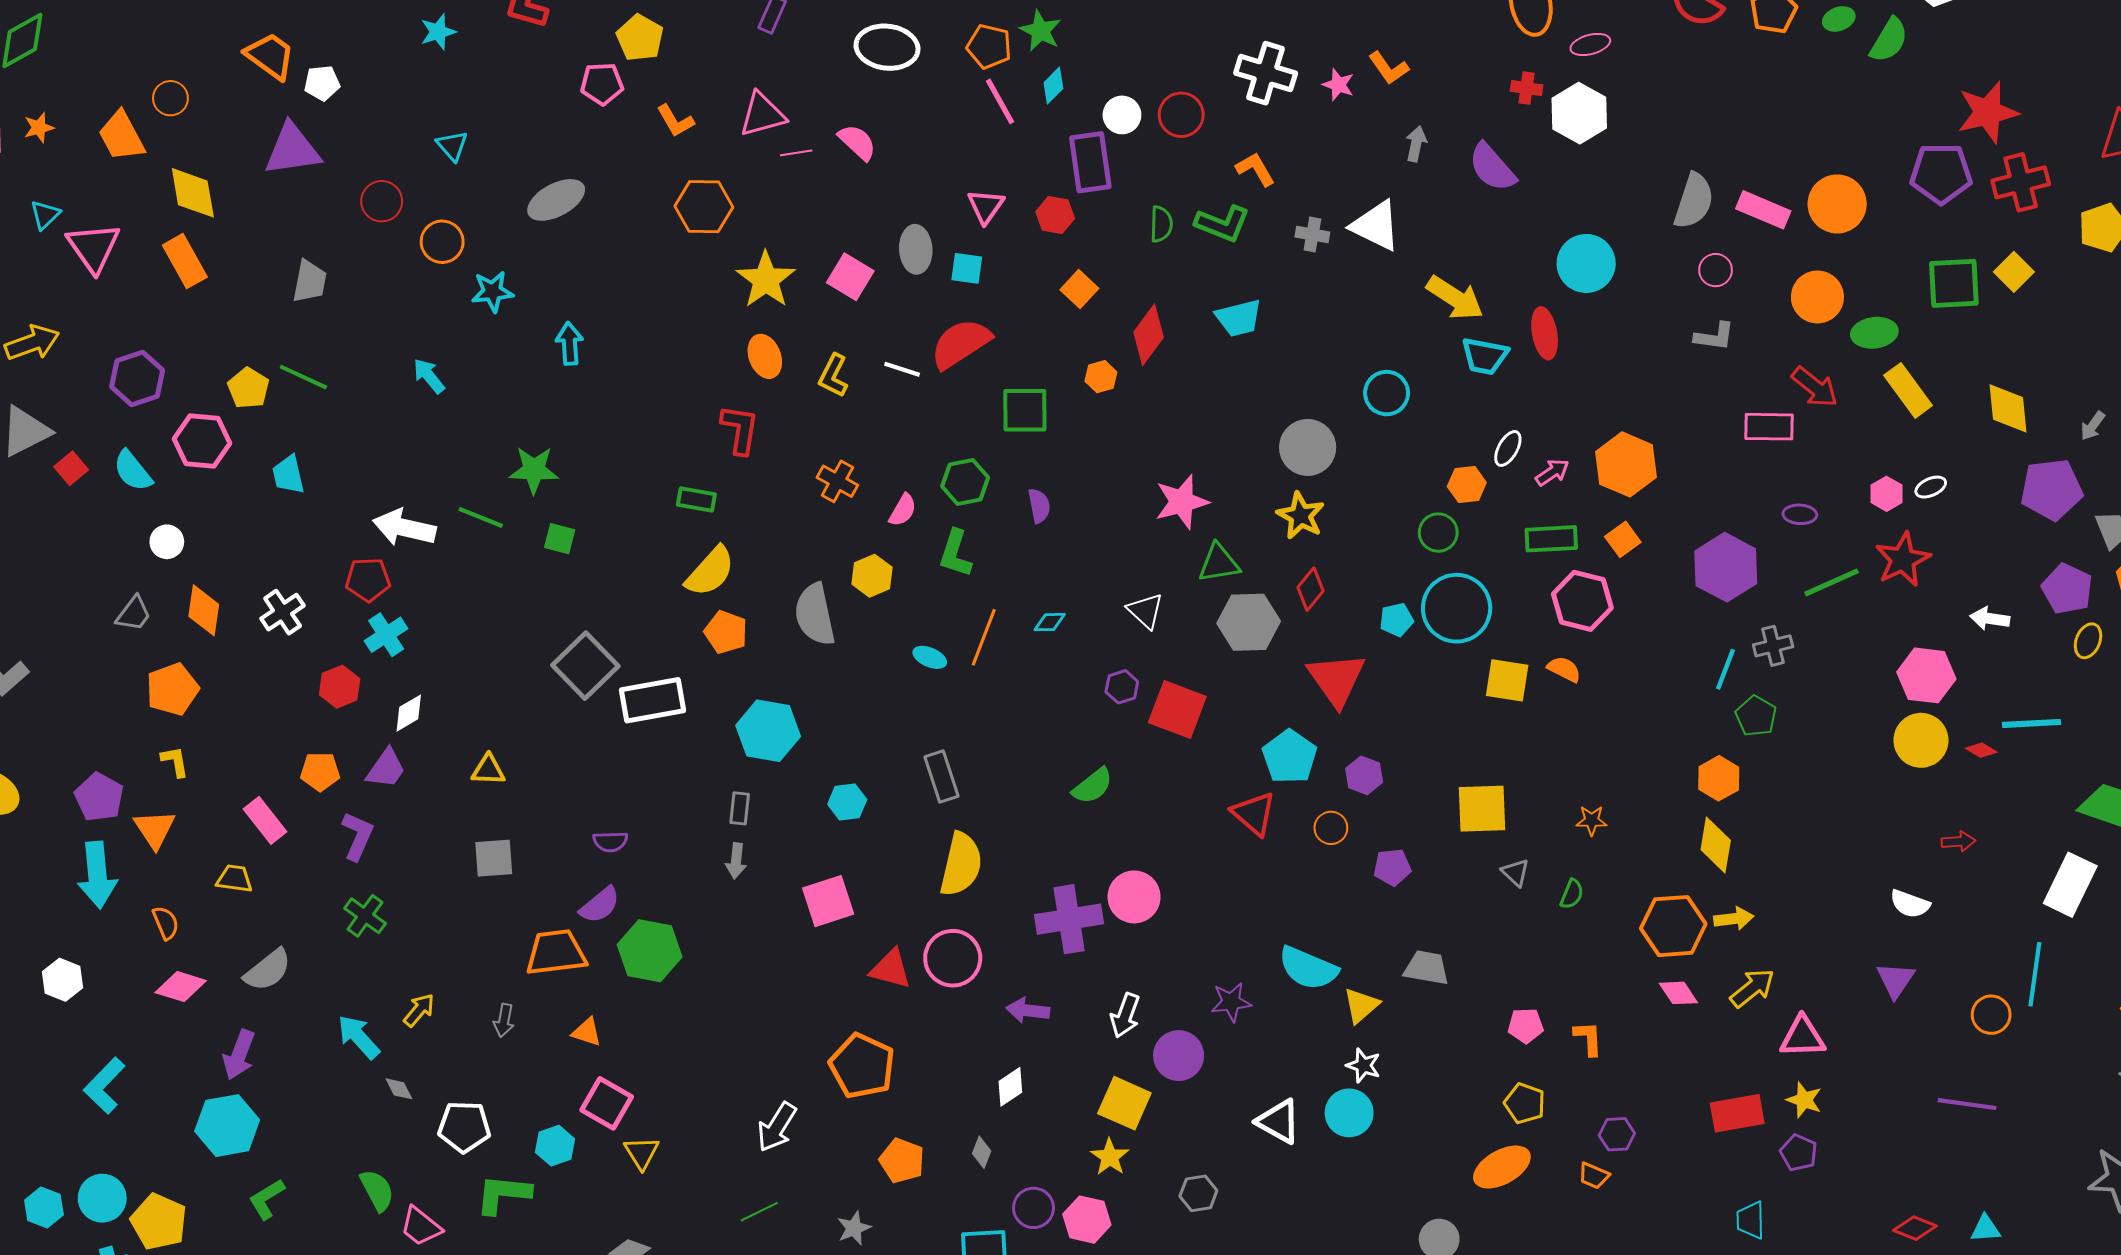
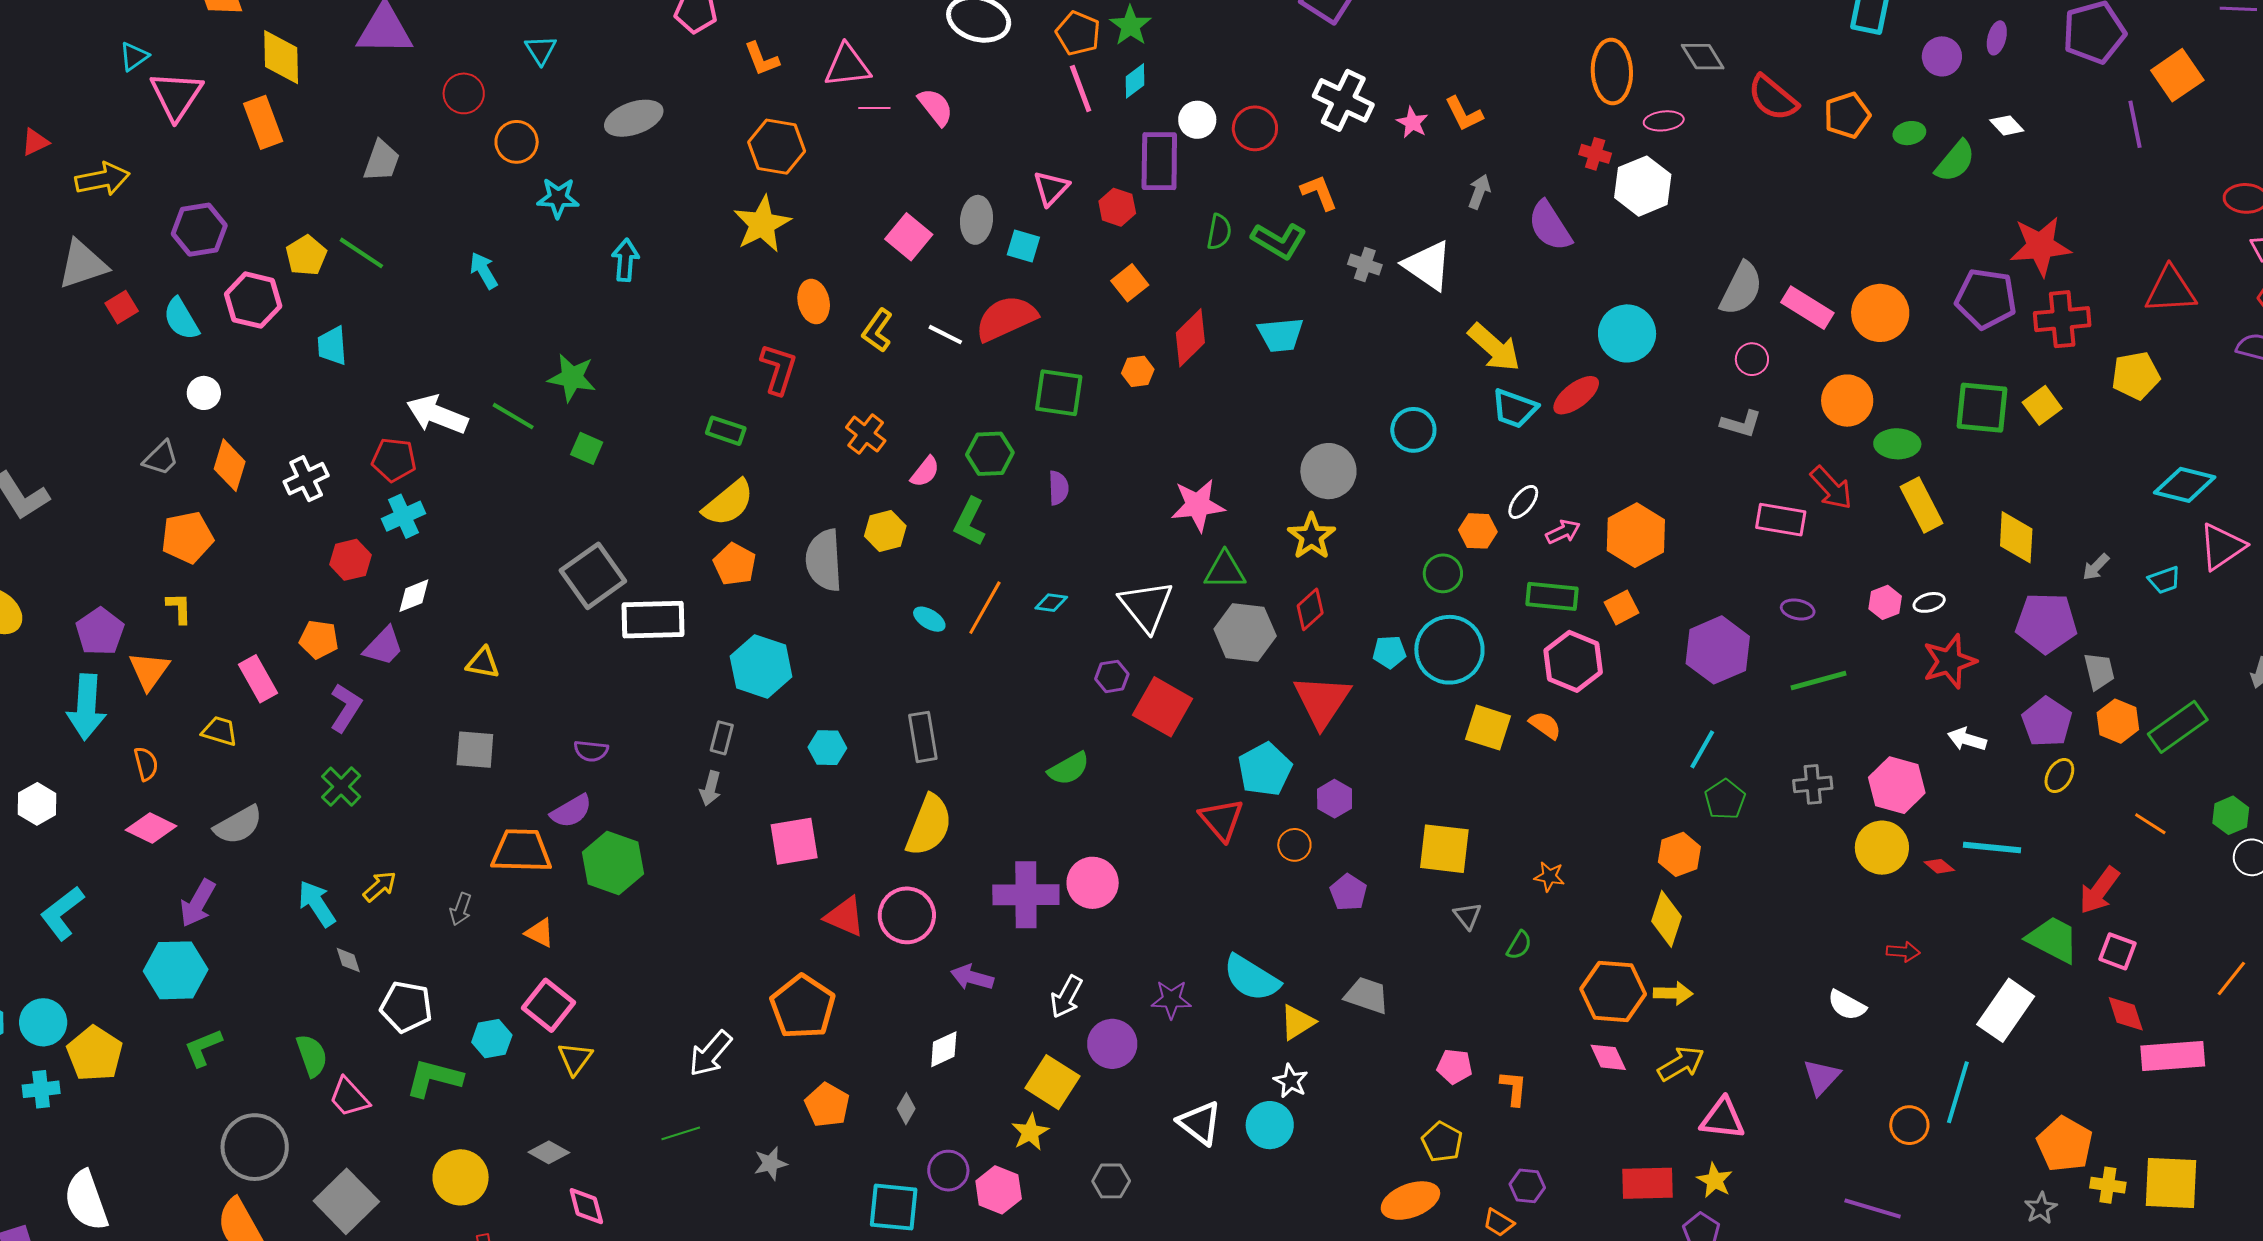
yellow star: (766, 280) -> (762, 224), moved
red ellipse: (1545, 333) -> (1576, 395), turned 54
red star: (1903, 559) -> (1949, 661), moved
white triangle: (1145, 611) -> (1146, 606), size x1.5
gray cross: (1773, 646) -> (1813, 784), moved
purple pentagon: (1392, 867) -> (1348, 892), turned 30

